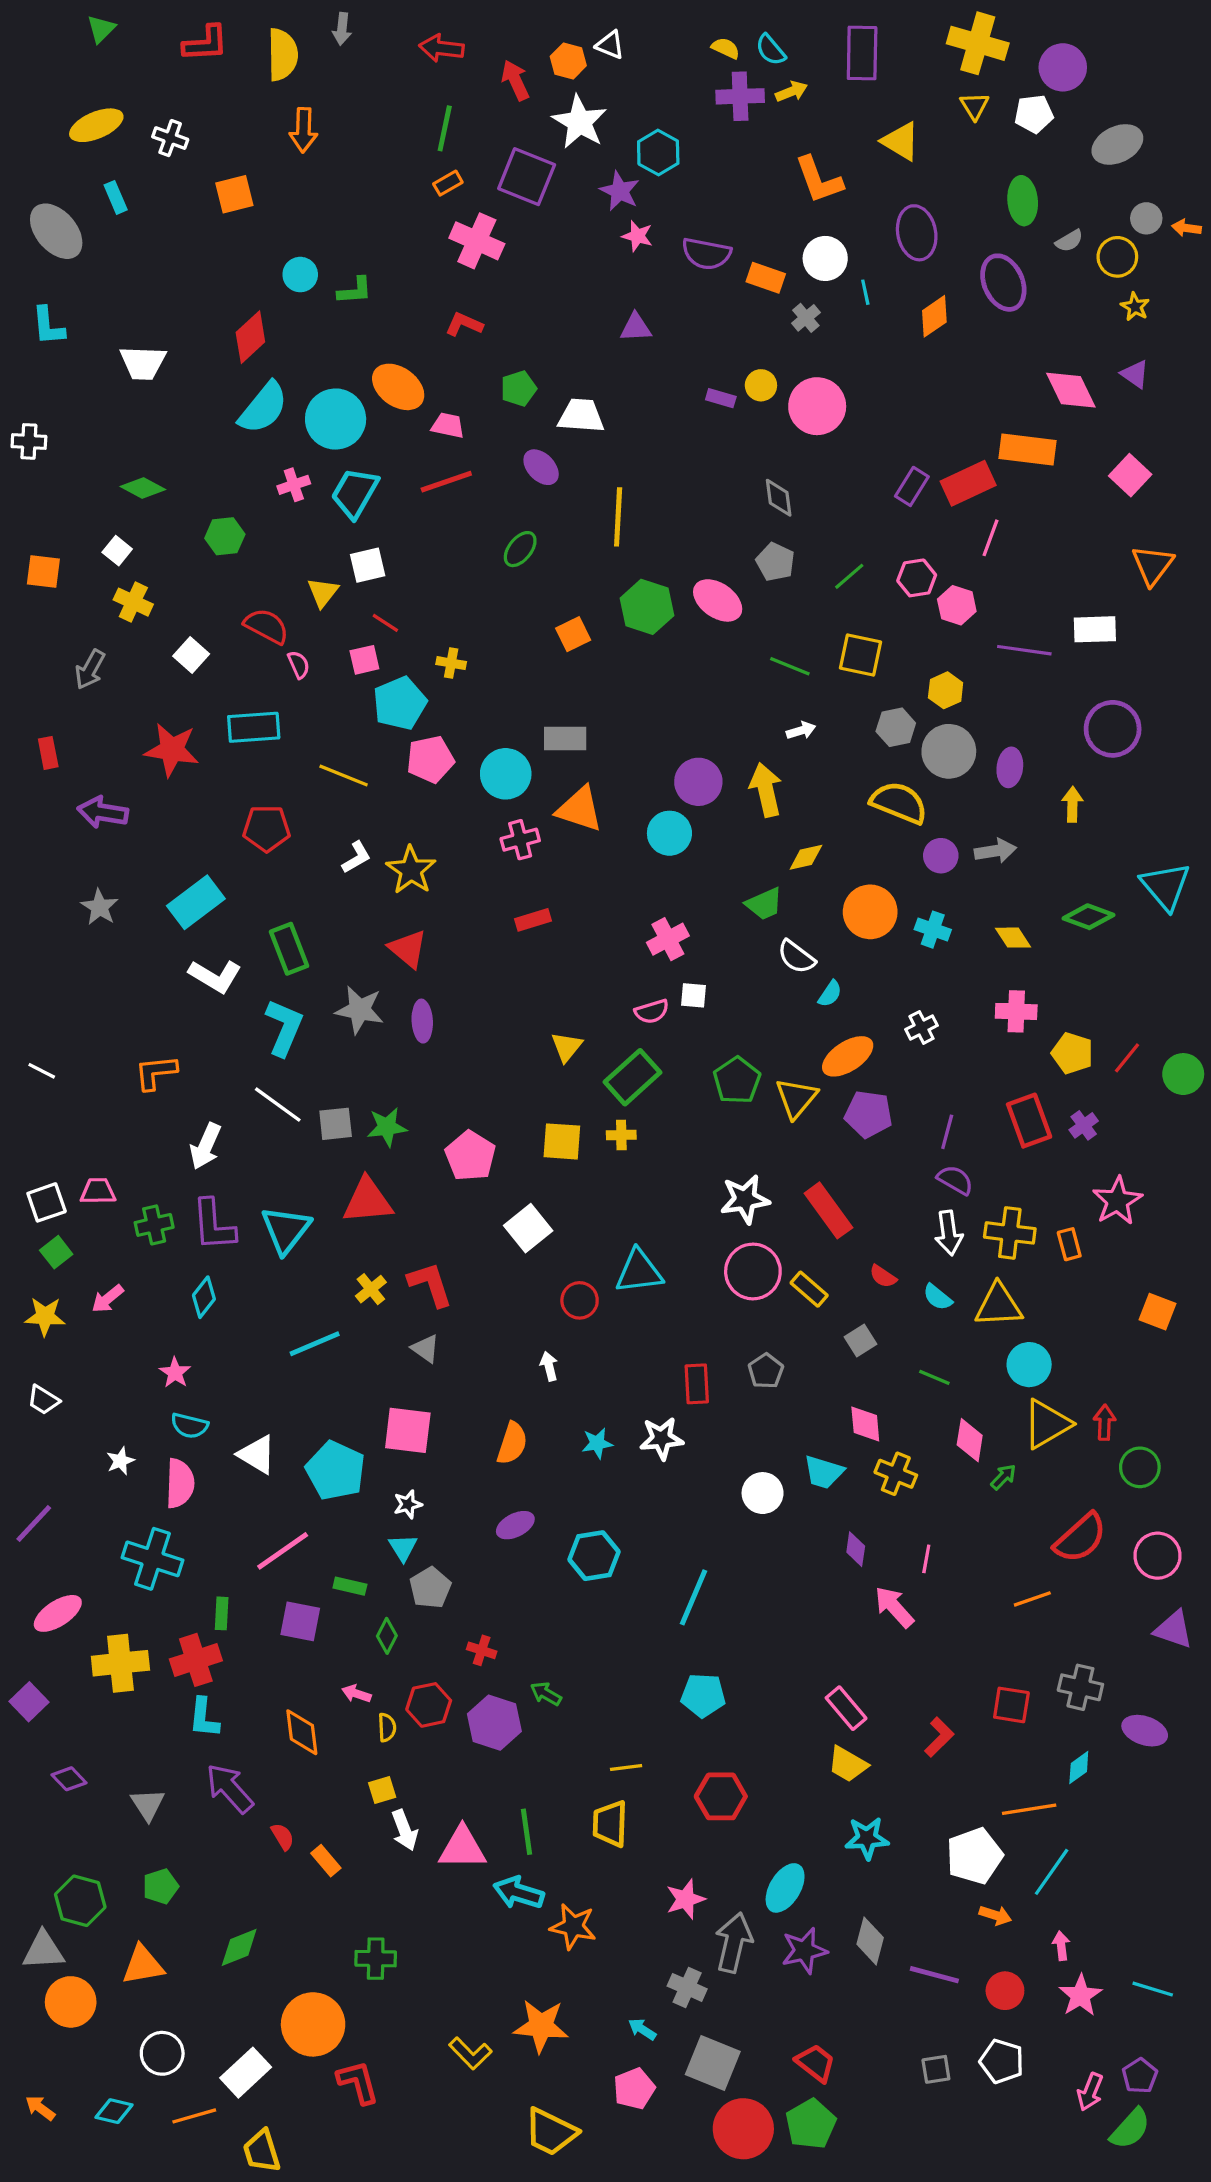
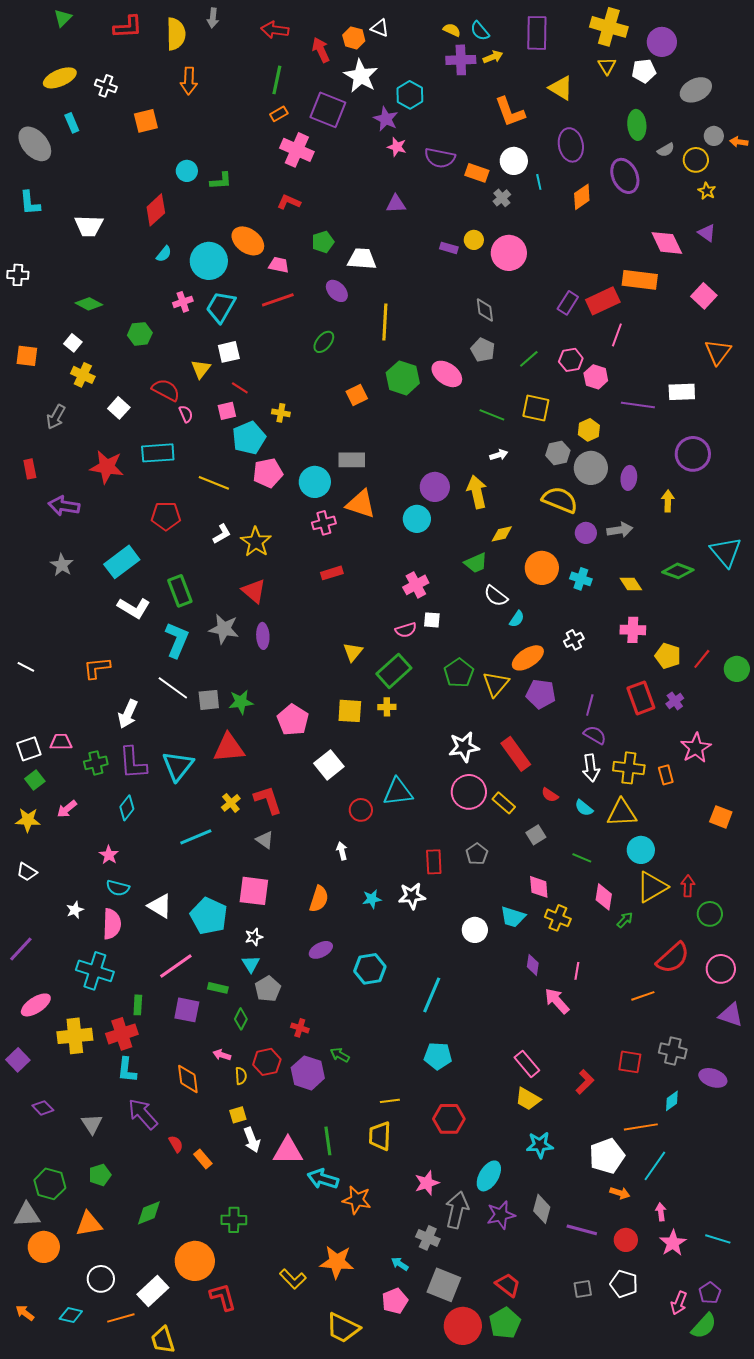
cyan semicircle: (263, 408) -> (164, 254), size x0.5

